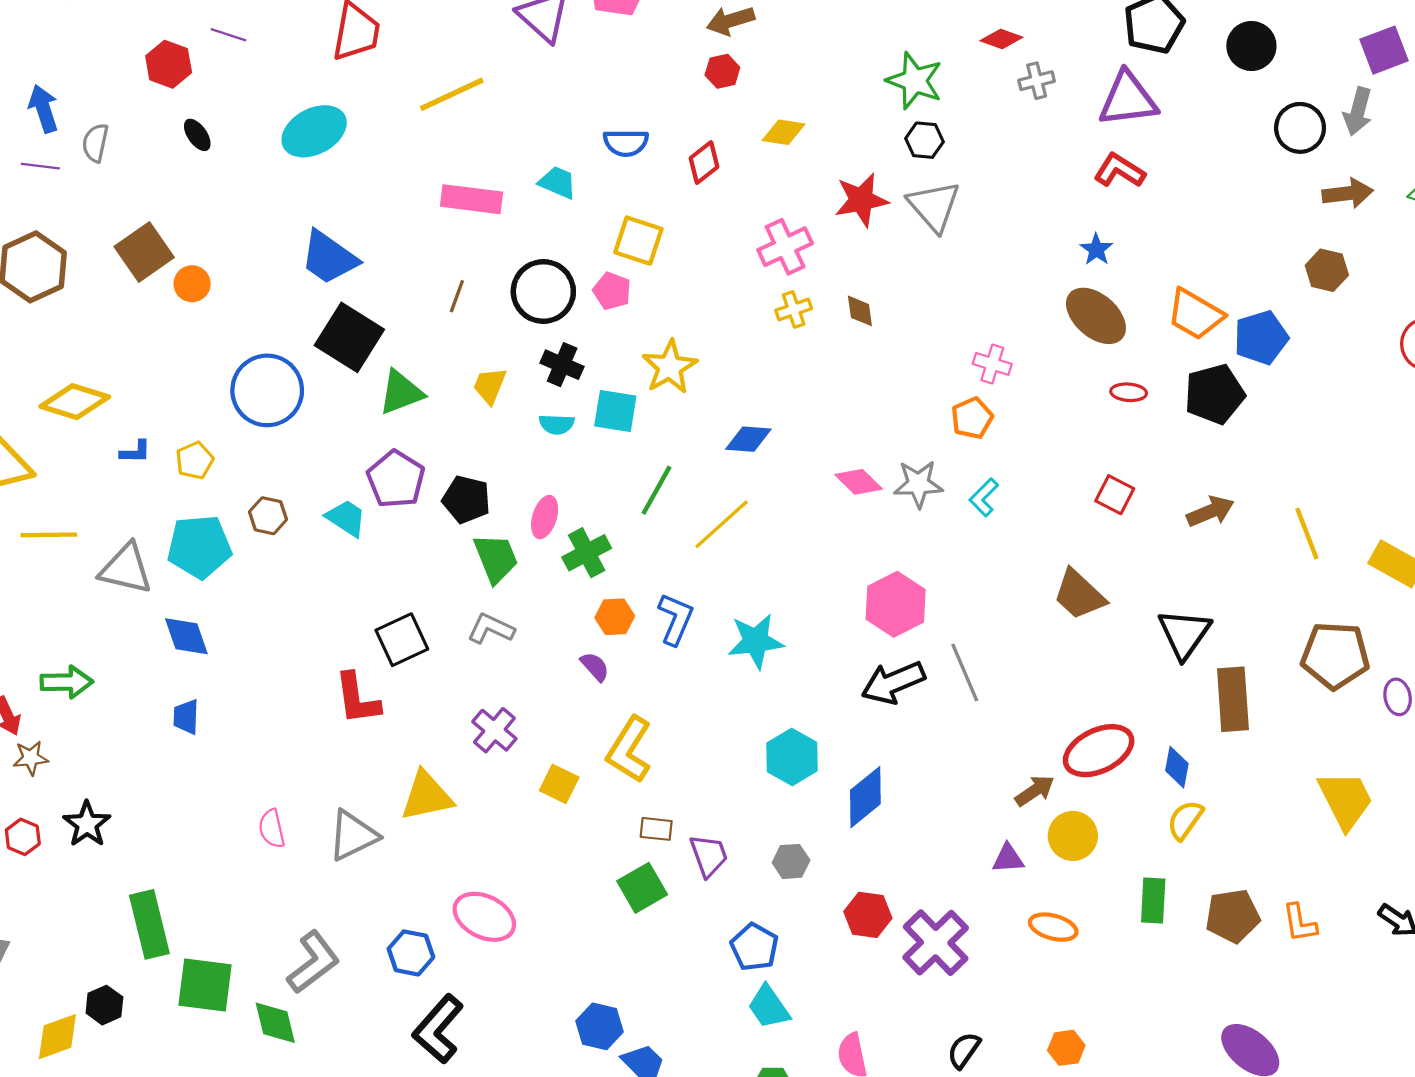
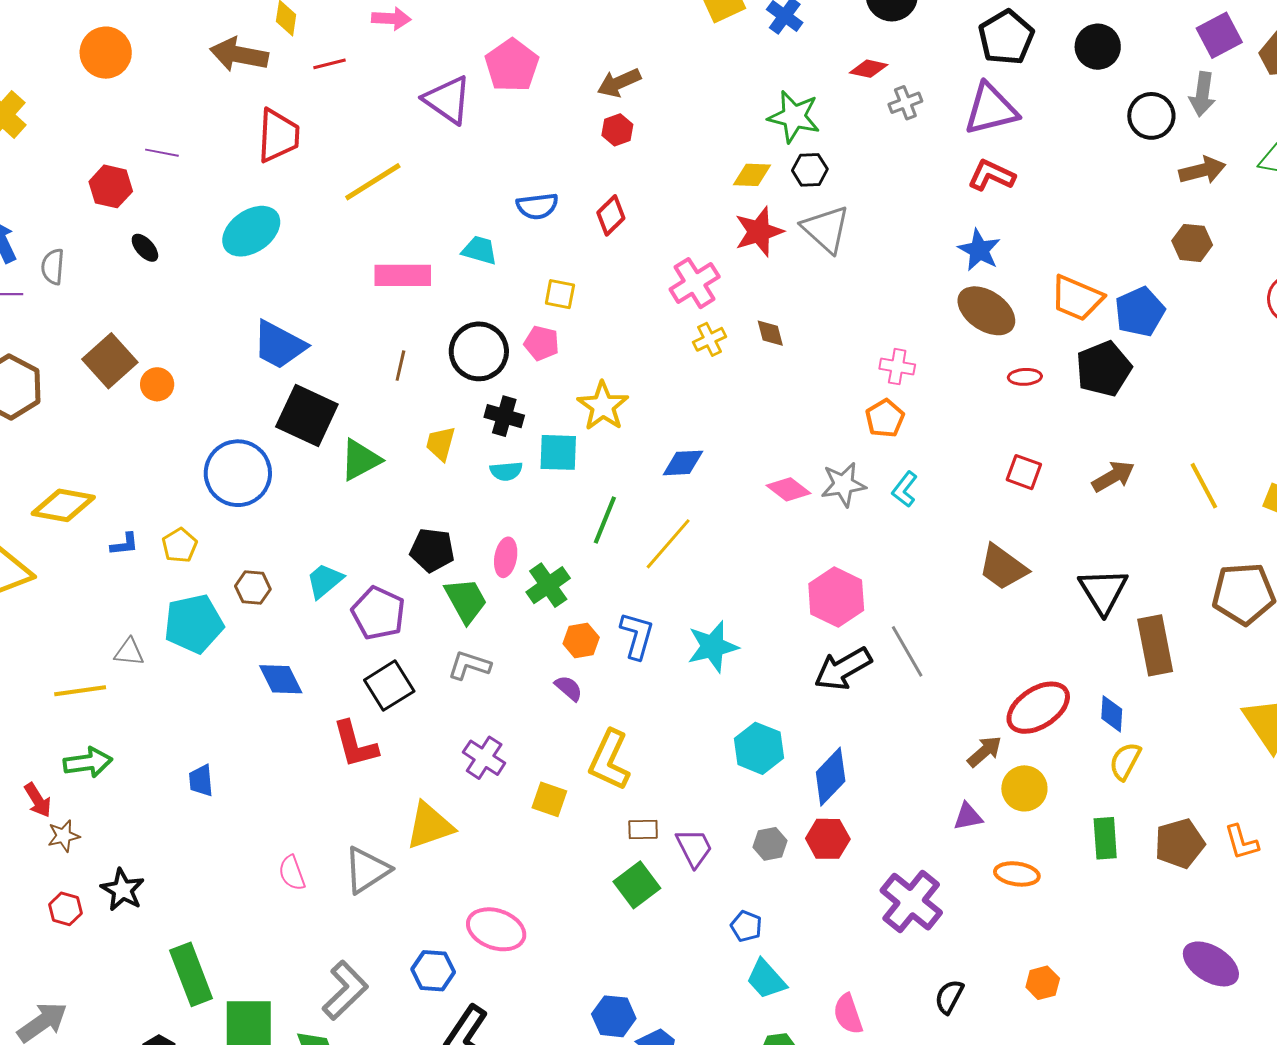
yellow diamond: (783, 132) -> (752, 175), moved
yellow square: (638, 241) -> (560, 294), size x0.7
blue star: (1096, 249) -> (979, 250), size x1.4
purple pentagon: (396, 479) -> (378, 613), moved
cyan trapezoid: (346, 518) -> (325, 581), turned -66
yellow line: (49, 535) -> (80, 691), moved
gray triangle: (126, 569) -> (129, 652), size x0.6
blue diamond: (186, 636) -> (281, 679), moved
red hexagon: (868, 915) -> (828, 839), moved
blue pentagon: (754, 947) -> (746, 926), size x0.7

